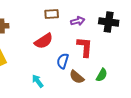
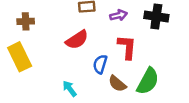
green semicircle: (102, 75) -> (148, 81), size x1.6

